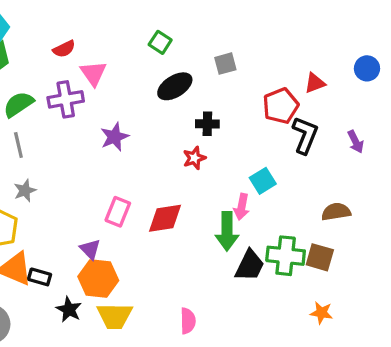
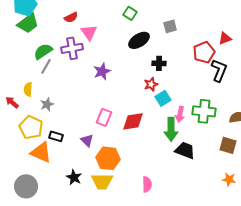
gray line: (18, 145) -> (46, 66), moved, turned 42
cyan square: (263, 181) -> (163, 98), moved
green cross: (286, 256) -> (204, 111), moved
black trapezoid: (250, 265) -> (185, 150), turned -95
black rectangle: (40, 277) -> (56, 136), moved
orange hexagon: (98, 279) -> (108, 158), moved

